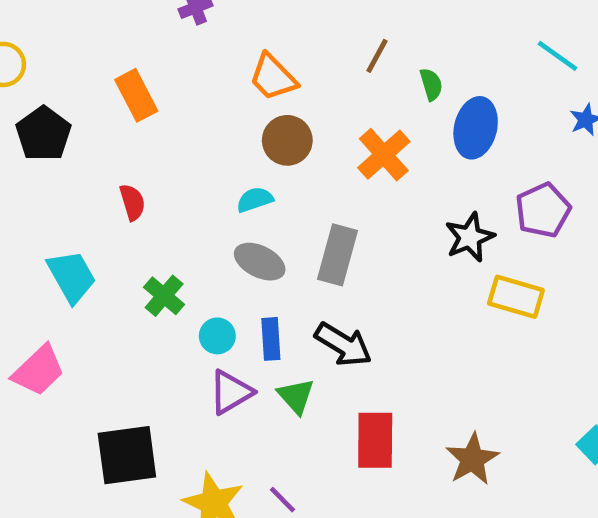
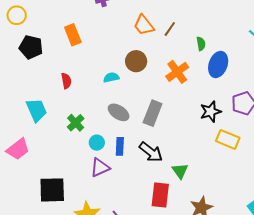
brown line: (377, 56) -> (170, 29), moved
orange trapezoid: (273, 77) -> (144, 25), moved
black pentagon: (44, 134) -> (31, 47), turned -30
cyan semicircle: (255, 200) -> (111, 77), moved
green triangle: (296, 396) -> (180, 171), moved

